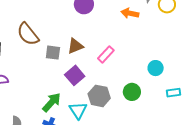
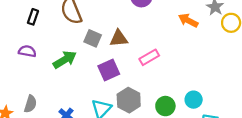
cyan circle: (156, 68) -> (194, 100), moved
green arrow: (52, 102) -> (65, 60), moved

